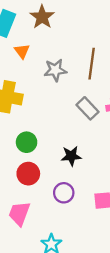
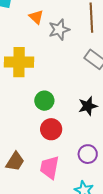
orange triangle: (22, 51) -> (36, 17), moved
purple circle: (64, 193) -> (88, 154), moved

